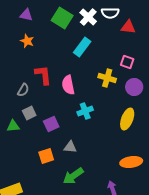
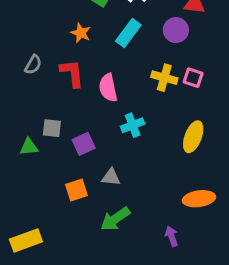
orange star: (27, 41) -> (81, 33), moved
pink square: (127, 62) -> (193, 78), moved
purple circle: (134, 87) -> (176, 30), moved
gray semicircle: (23, 90) -> (33, 65), moved
gray square: (29, 113) -> (52, 128), turned 32

